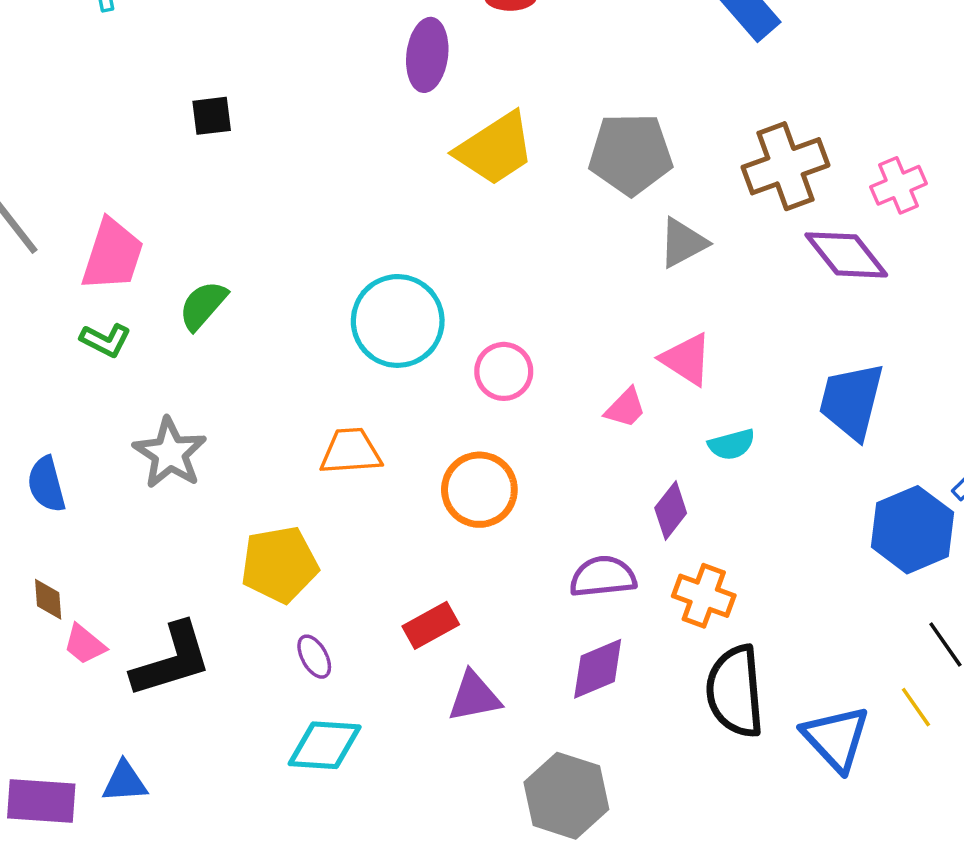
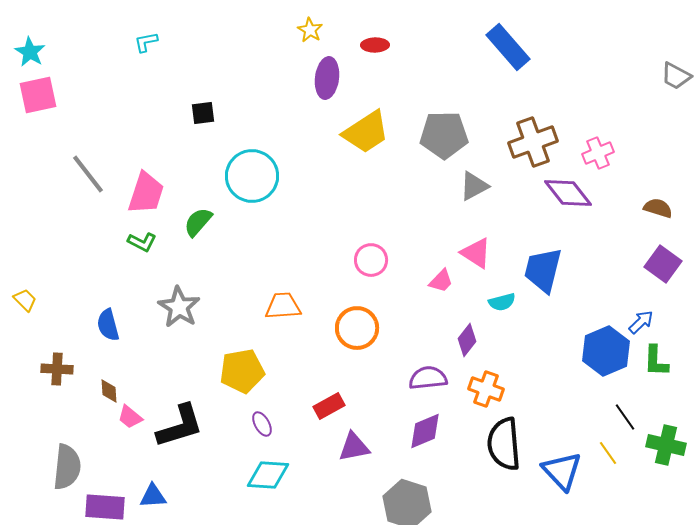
cyan circle: (398, 321) -> (252, 176), moved
blue trapezoid: (852, 401) -> (543, 270), moved

